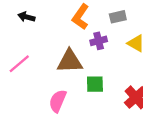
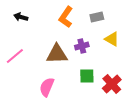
purple cross: (99, 41) -> (82, 46), moved
green square: (95, 84) -> (87, 76), moved

